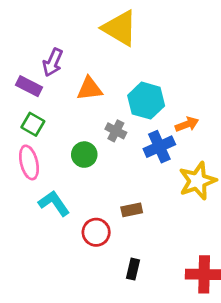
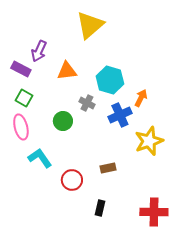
yellow triangle: (120, 28) -> (90, 25), turned 48
orange arrow: (187, 124) -> (141, 98), turned -42
brown rectangle: (132, 210) -> (108, 168), moved

